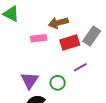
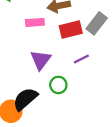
purple triangle: (30, 80) -> (41, 60), moved
green circle: (58, 83) -> (58, 85), moved

